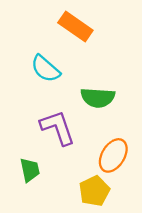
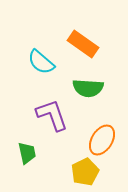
orange rectangle: (75, 26) -> (83, 44), moved

